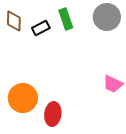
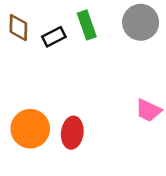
red ellipse: (53, 114) -> (72, 133), moved

